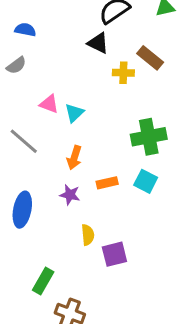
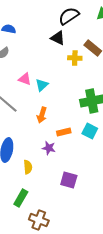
purple star: (70, 195) -> (49, 148), moved
yellow semicircle: (88, 235) -> (28, 167), moved
purple square: (114, 254) -> (69, 180), turned 30

